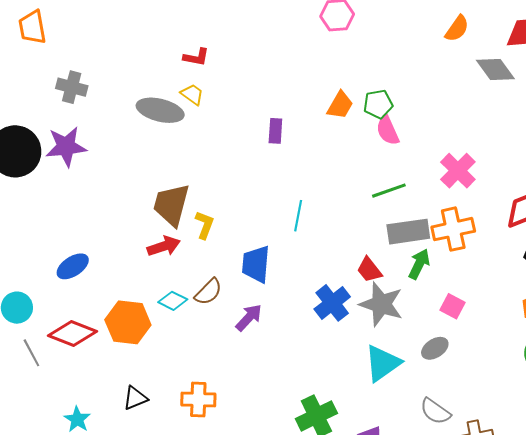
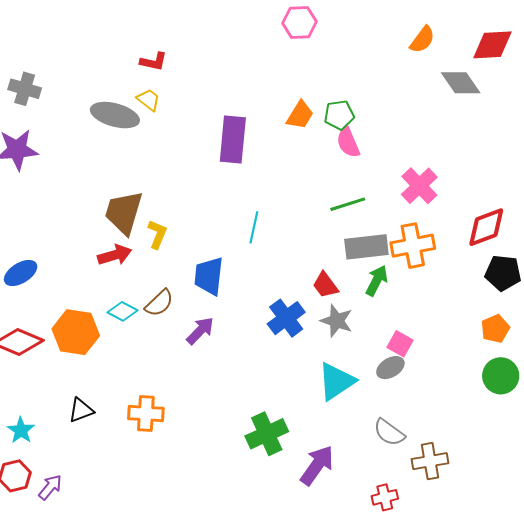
purple rectangle: (275, 131) -> (233, 140), size x1.8
gray star: (381, 304) -> (337, 321), size x0.7
pink square: (453, 306) -> (400, 344), moved

